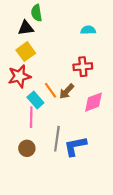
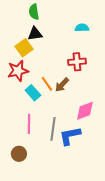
black triangle: (26, 28) -> (35, 34), moved
pink diamond: (94, 102) -> (85, 111), moved
pink line: (31, 117) -> (29, 124), moved
brown circle: (27, 148) -> (19, 154), moved

